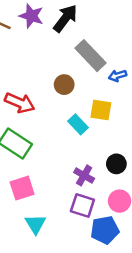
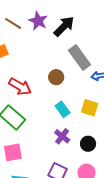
yellow square: (101, 110) -> (90, 108), moved
purple cross: (84, 175) -> (62, 136), moved

